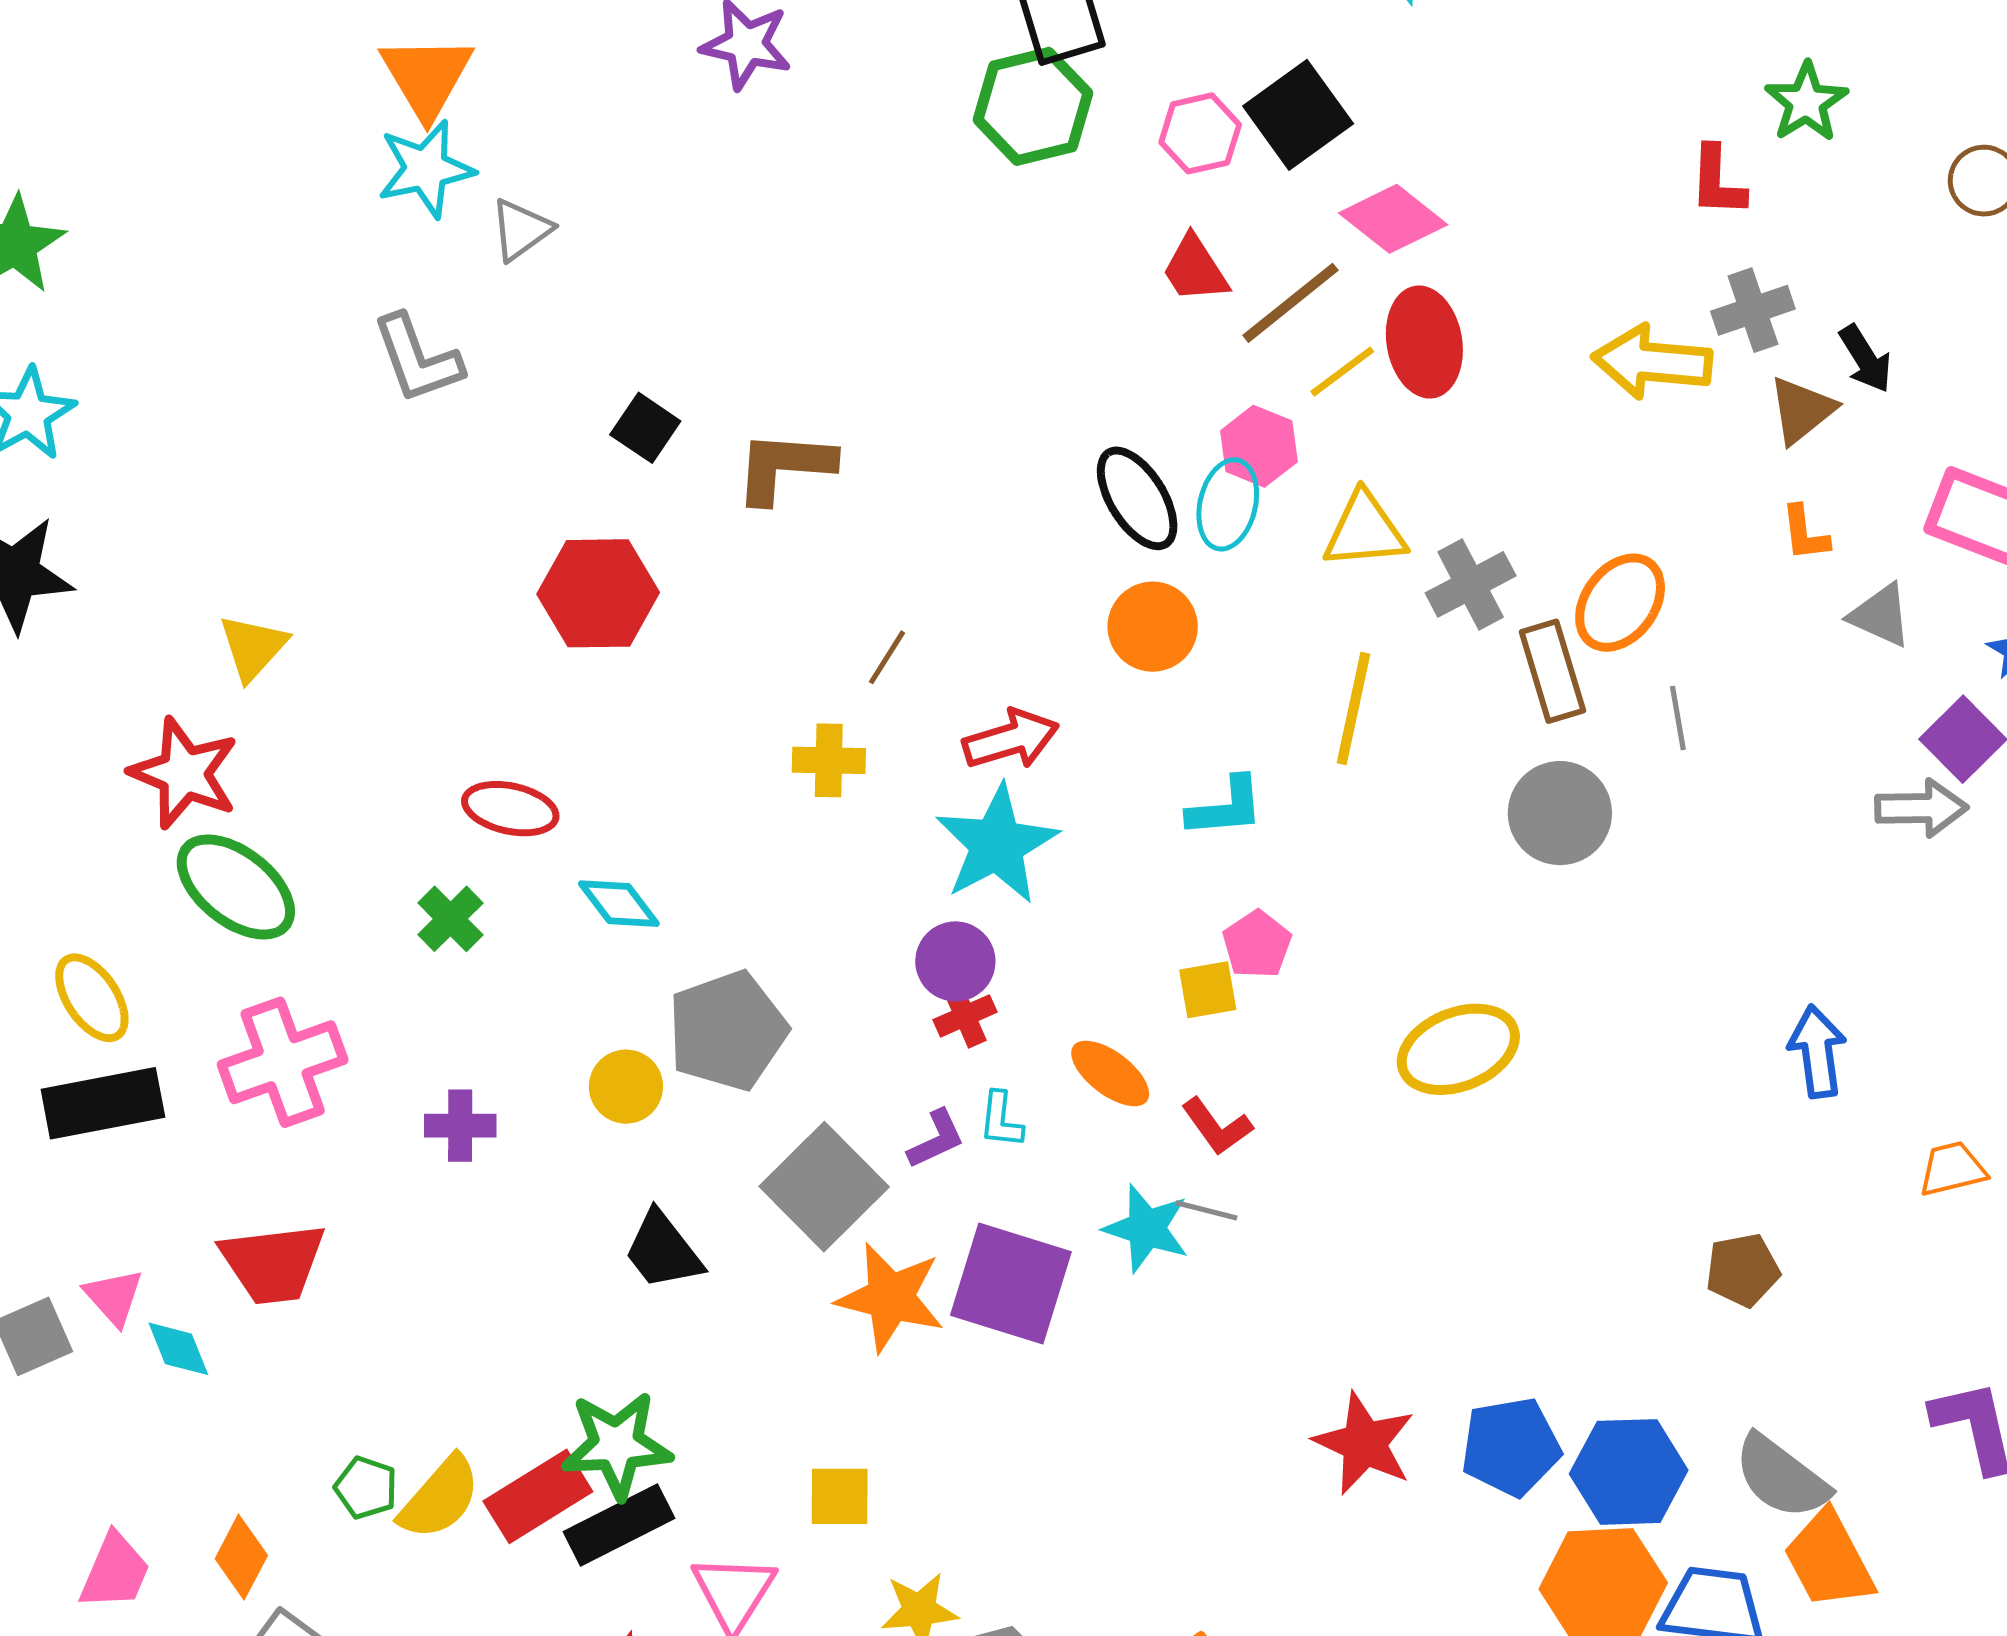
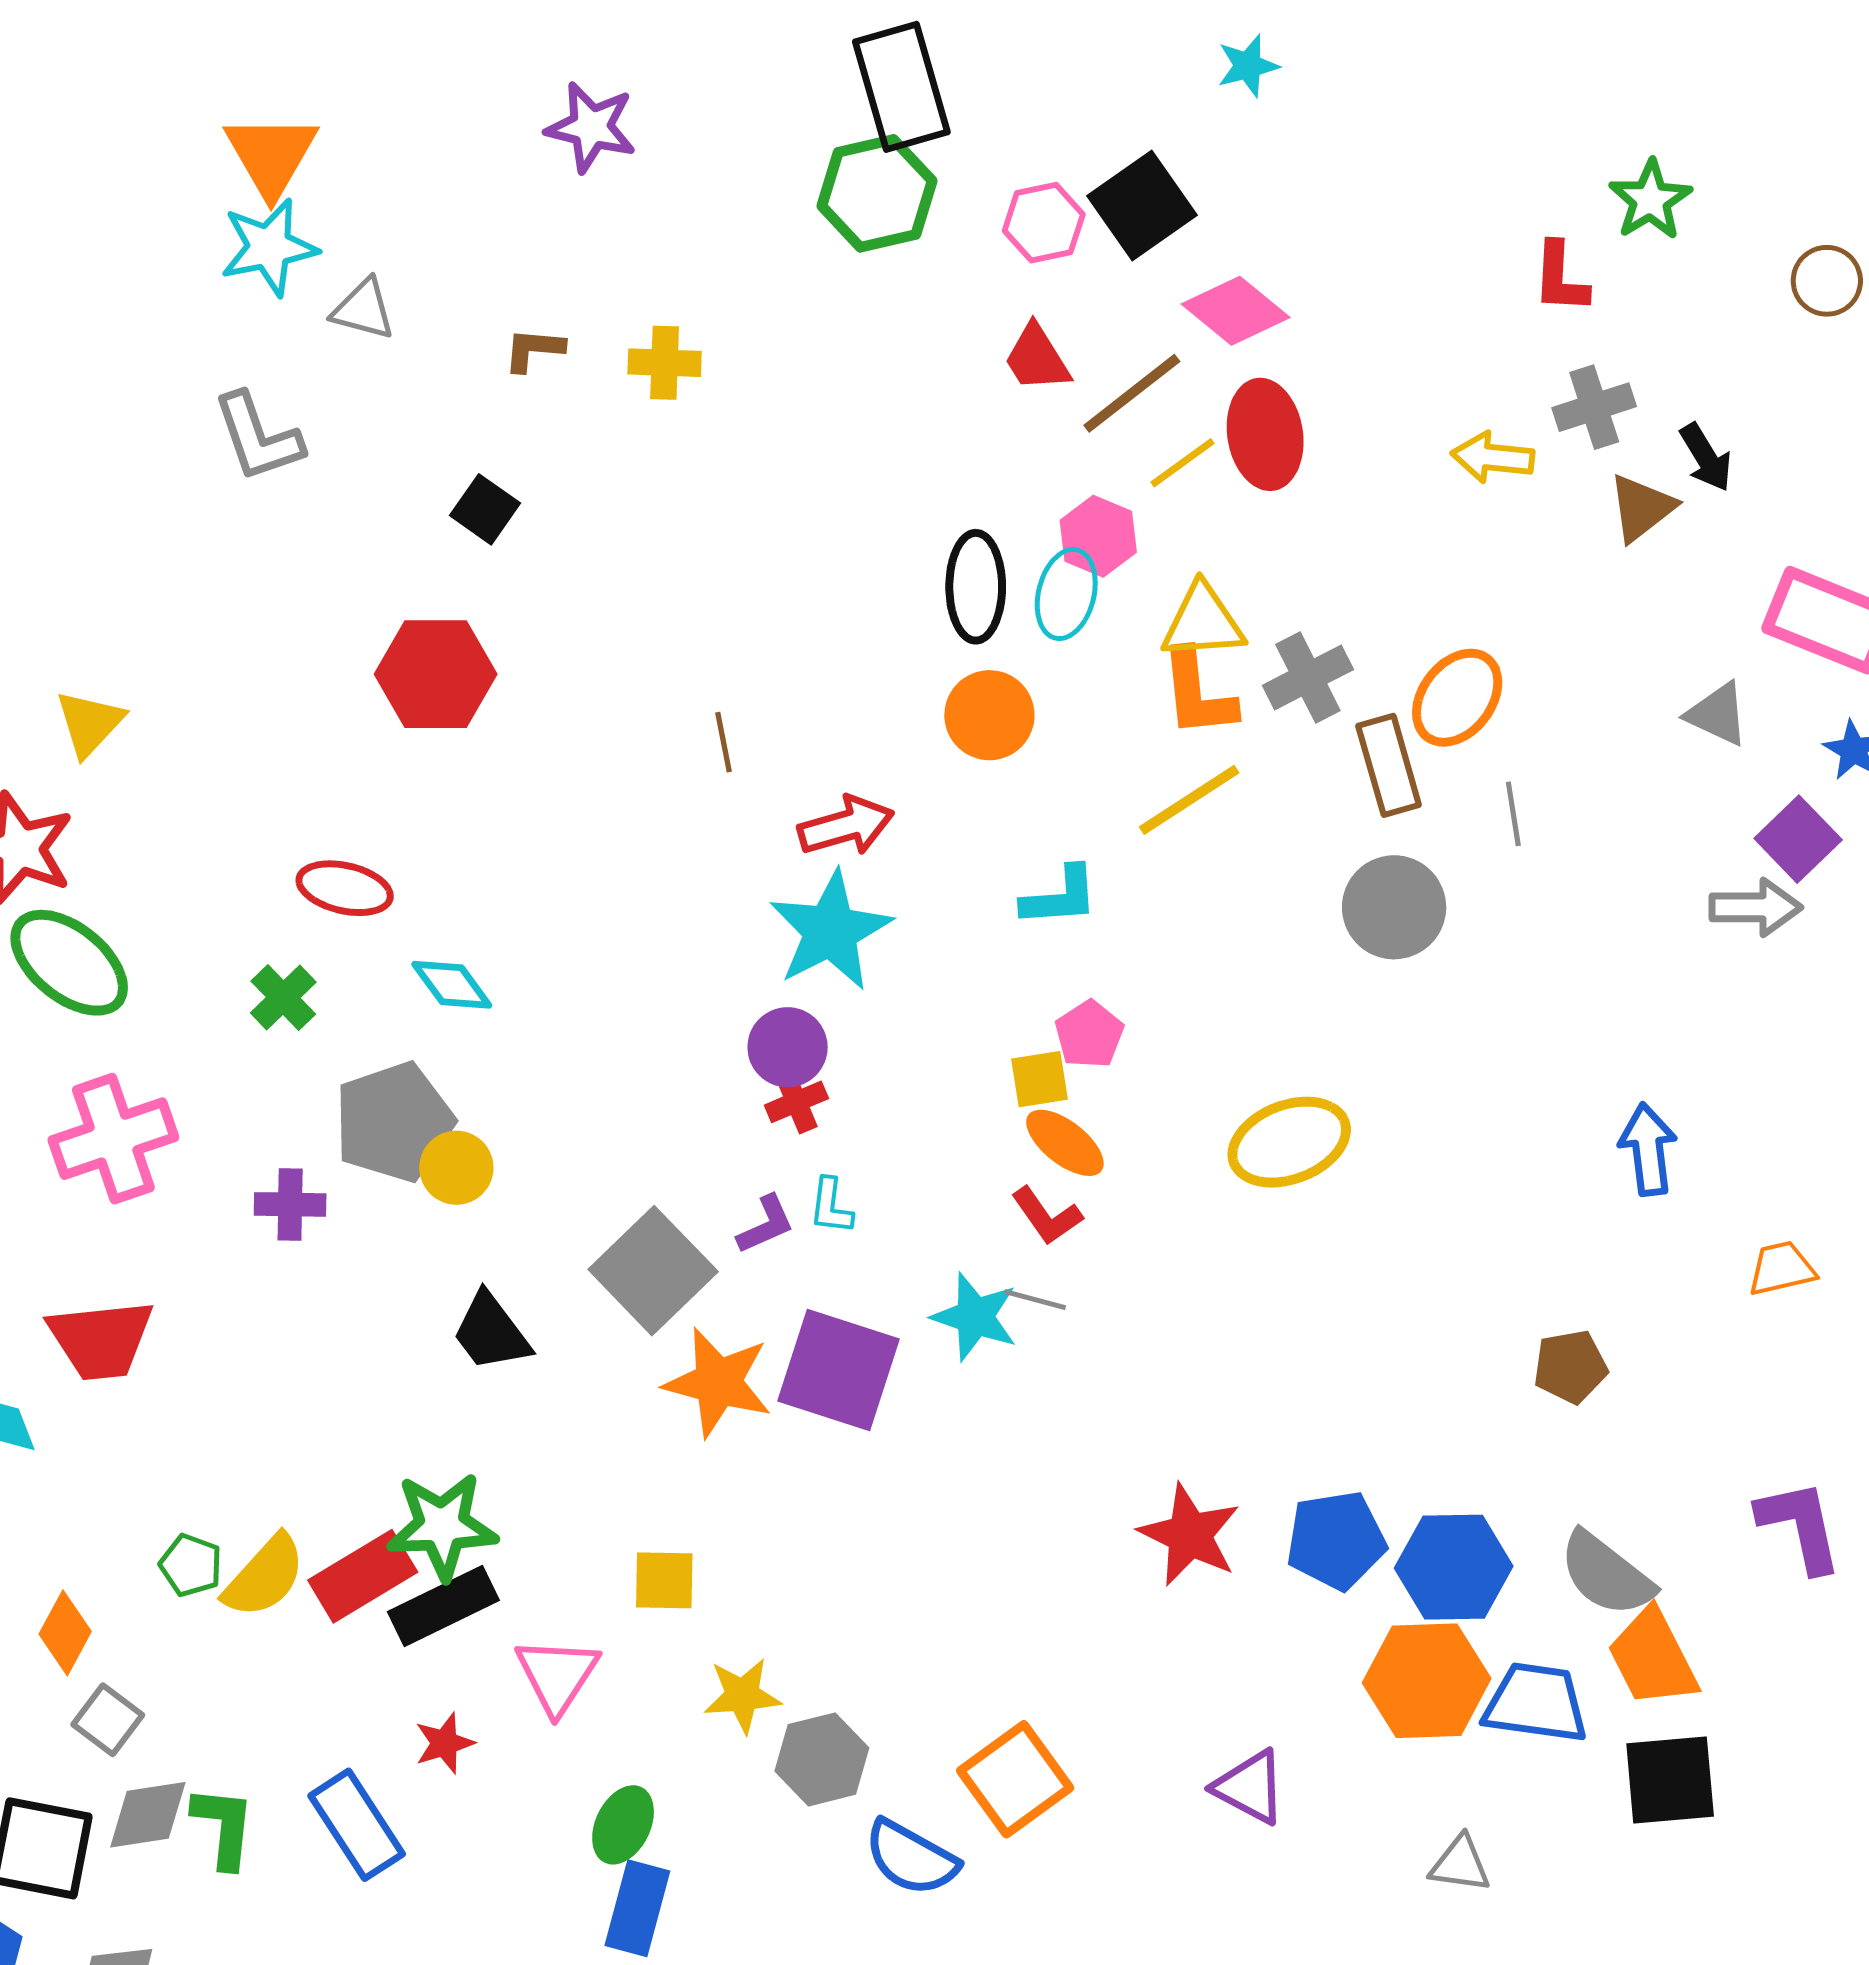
gray triangle: (521, 230) -> (363, 309), turned 50
yellow arrow: (1652, 362) -> (1493, 458), size x0.7
brown L-shape: (784, 467) -> (534, 350), moved, size x0.6
black ellipse: (1137, 498) -> (976, 587), turned 31
orange L-shape: (1805, 533) -> (1198, 693), moved, size x1.6
brown line: (887, 657) -> (723, 742), turned -44
yellow line: (1354, 709) -> (1189, 800), turned 44
yellow cross: (829, 760) -> (665, 363), moved
gray pentagon: (727, 1031) -> (394, 1122), moved
orange ellipse: (1110, 1073) -> (1065, 1143), moved

